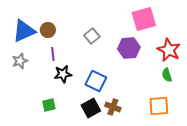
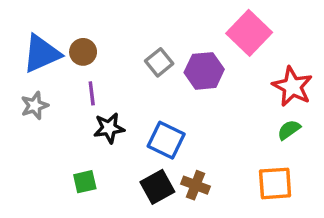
pink square: (144, 19) -> (249, 33), turned -30
purple hexagon: (129, 48) -> (204, 71), moved
green semicircle: (167, 75) -> (289, 130), turned 72

